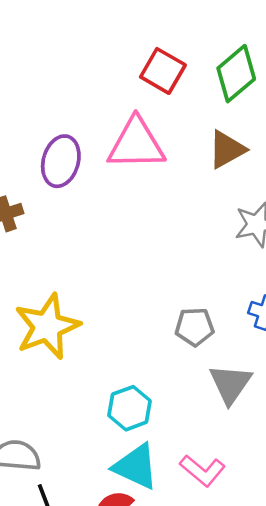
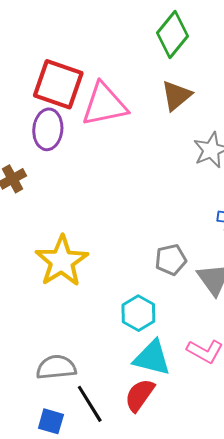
red square: (163, 71) -> (58, 84), moved, size x1.4
gray pentagon: (195, 327) -> (171, 260), moved

